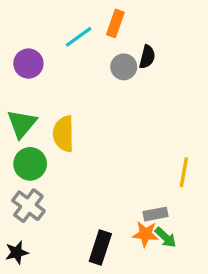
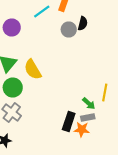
yellow semicircle: (64, 134) -> (33, 70), turned -30
green arrow: (166, 237) -> (89, 104), moved
black rectangle: (100, 247) -> (69, 122), moved

